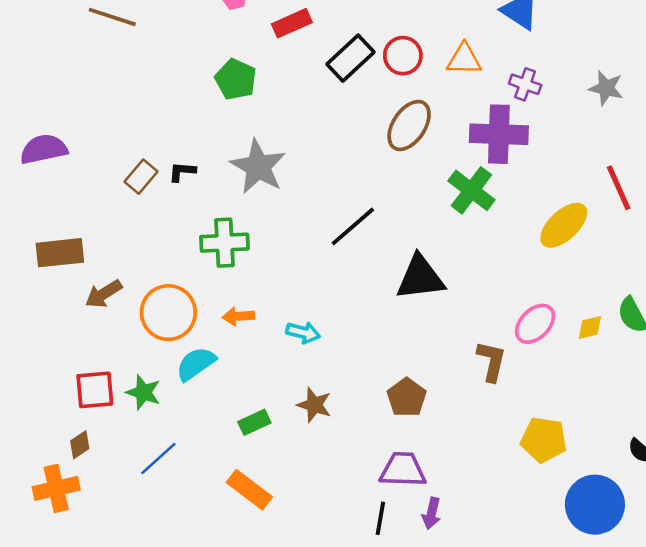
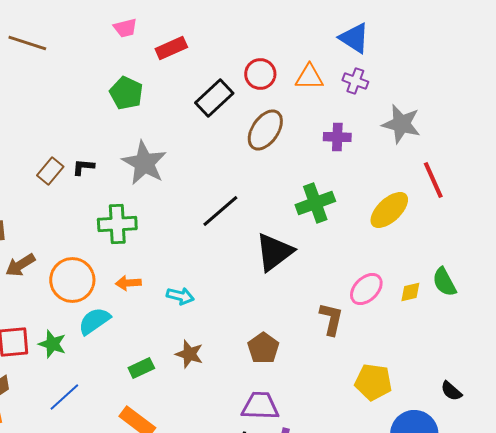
black rectangle: (350, 58) -> (214, 98), moved
purple cross: (525, 84) -> (355, 81), moved
gray star: (606, 88) -> (401, 124), moved, size x1.4
purple cross: (499, 134) -> (337, 137), size x0.6
green cross: (471, 190) -> (315, 203), moved, turned 33
black triangle: (420, 278) -> (274, 252), turned -30

